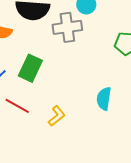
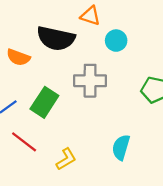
gray cross: (67, 27) -> (90, 81), moved

